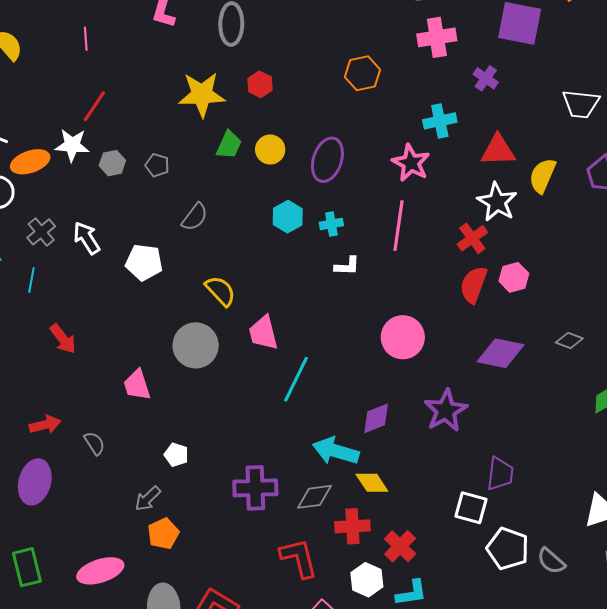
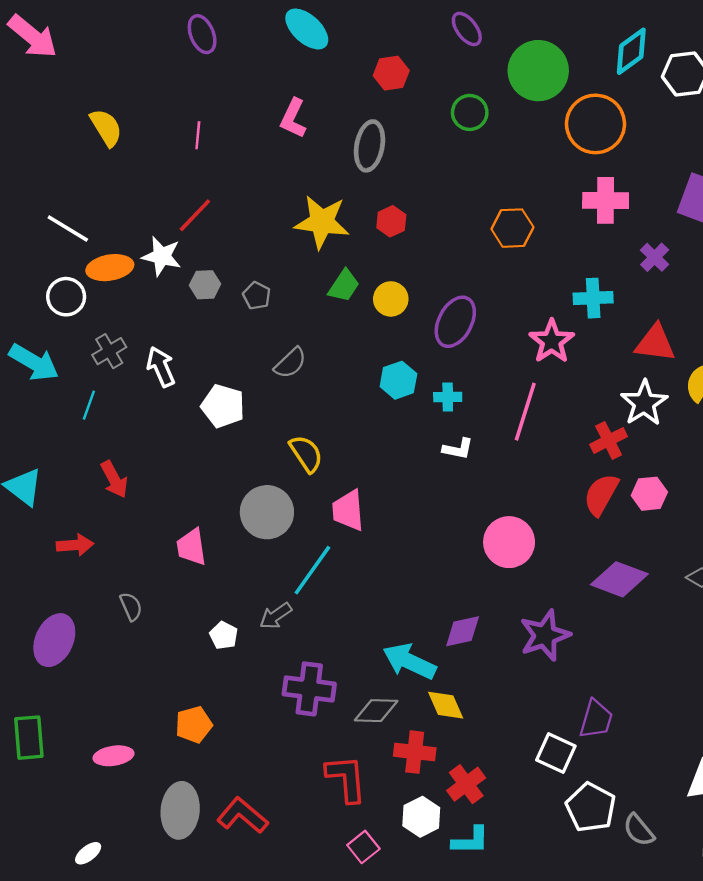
cyan line: (296, 379) -> (312, 570), moved
red arrow: (45, 425) -> (75, 545), moved
gray arrow: (148, 499) -> (276, 616), moved
pink ellipse: (100, 571) -> (113, 756), size x0.7

